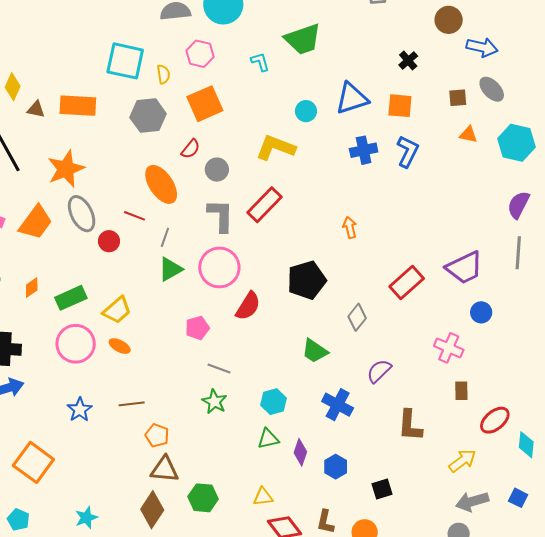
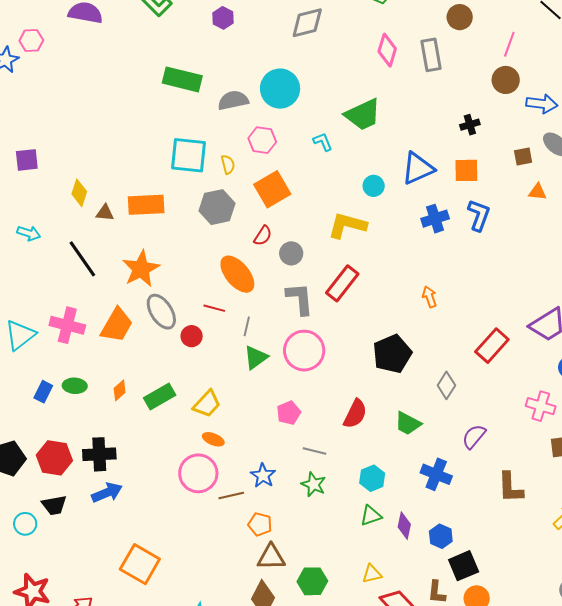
black cross: (408, 60) -> (470, 125), turned 30
red semicircle: (248, 306) -> (355, 414), moved
pink circle: (76, 344) -> (198, 473), moved
blue star: (80, 410) -> (263, 475), moved
black square: (382, 489) -> (464, 566), moved, size x1.4

